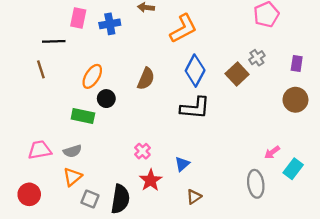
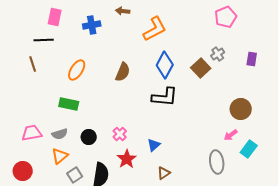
pink rectangle: (78, 18) -> (55, 17), moved
black circle: (106, 99) -> (89, 137), moved
brown circle: (295, 100) -> (241, 109), moved
gray square: (90, 199) -> (75, 175), turned 35

